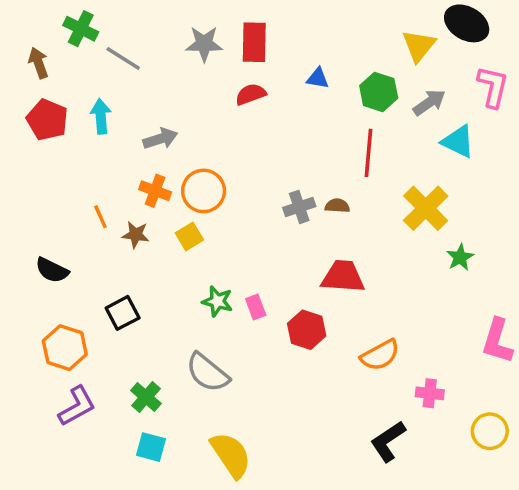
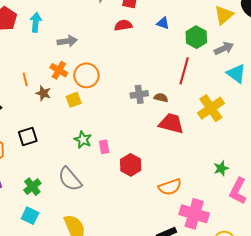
green star: (460, 257) -> (221, 168), moved
red trapezoid: (343, 277) -> (171, 123), moved
pink cross: (430, 393) -> (194, 214), size x1.8

